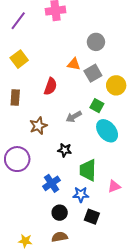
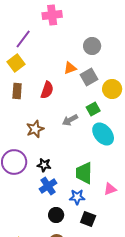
purple line: (18, 21) -> (23, 39), moved
orange triangle: (74, 64) -> (70, 68), turned -32
brown rectangle: (15, 97) -> (17, 91), moved
green square: (97, 106) -> (93, 109), turned 32
black star: (65, 150) -> (44, 165), moved

